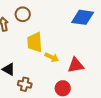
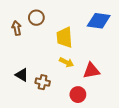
yellow trapezoid: (35, 42) -> (64, 37), moved
brown cross: (25, 84) -> (43, 82), moved

